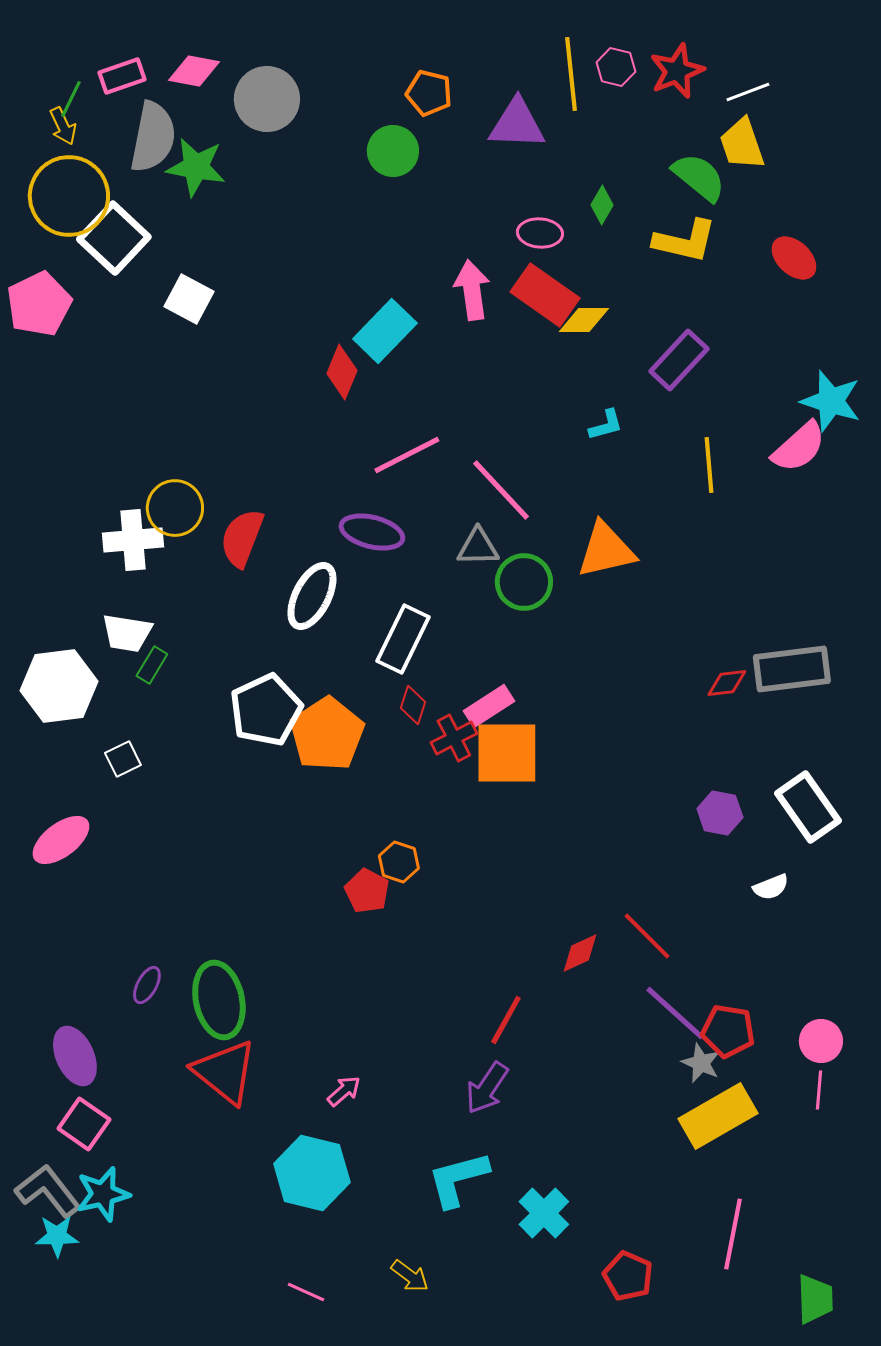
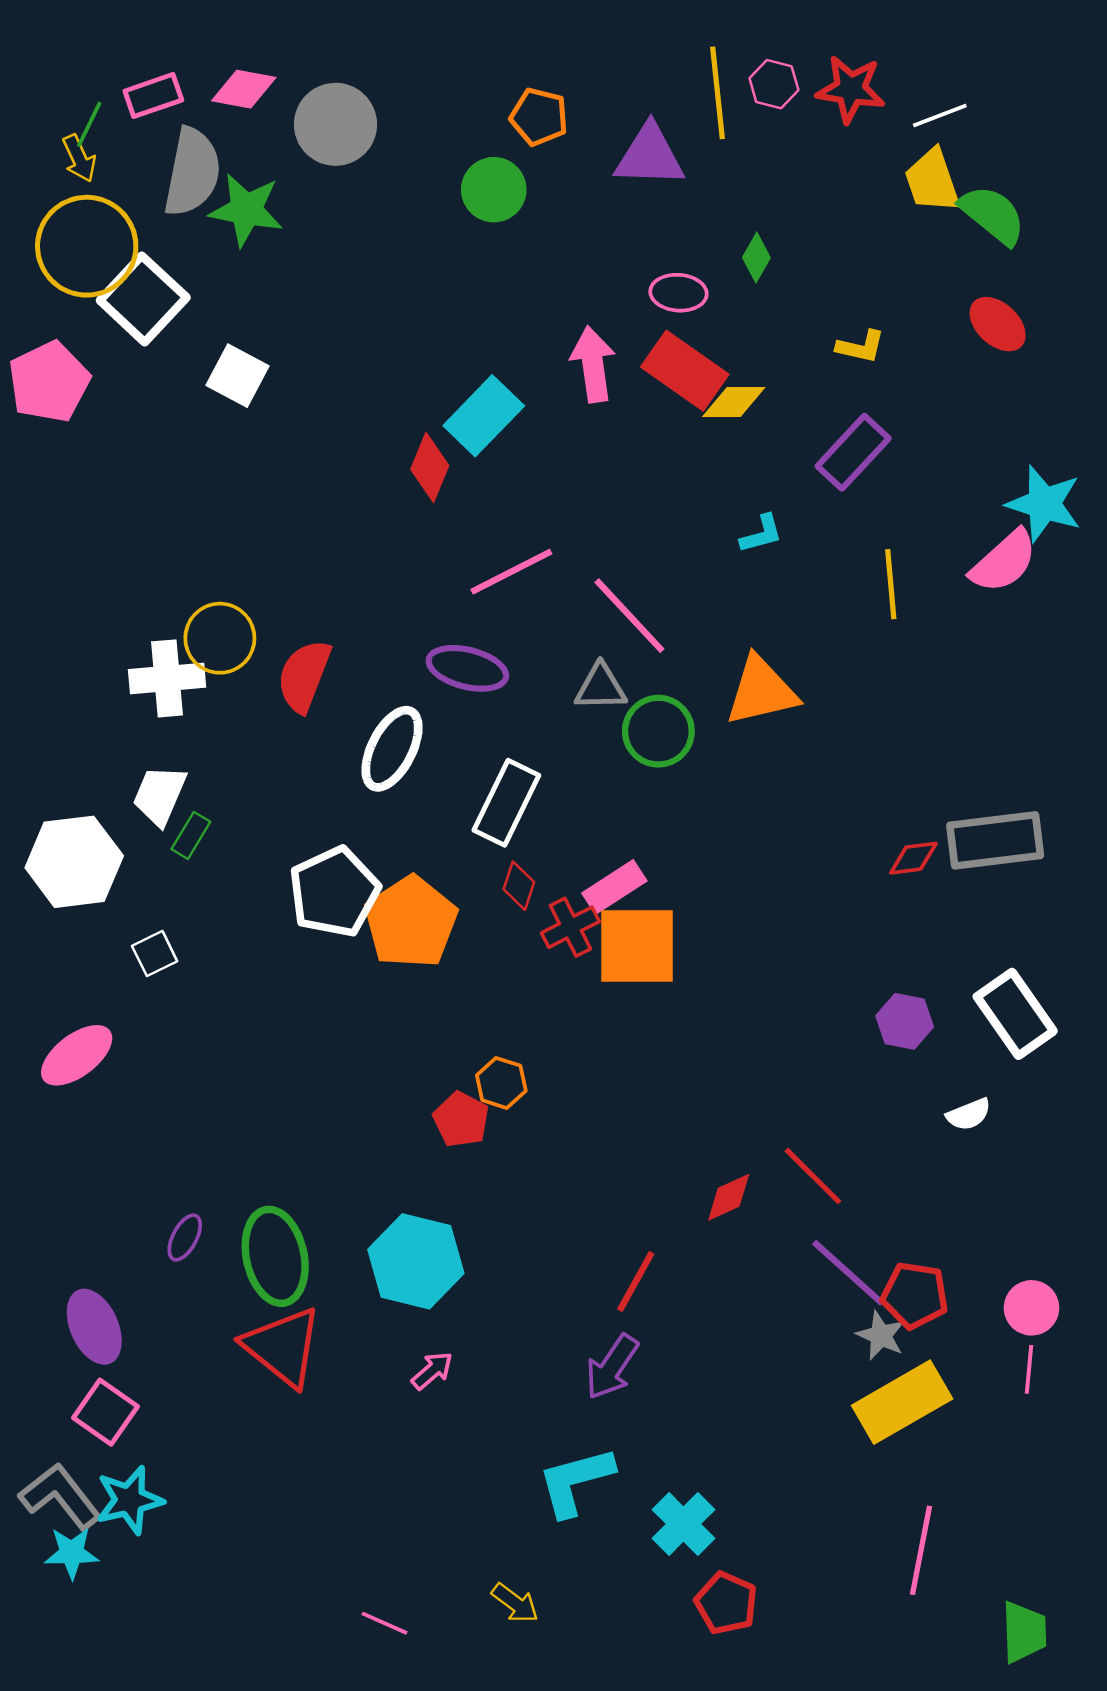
red star: (677, 71) -> (851, 89), turned 30
green semicircle: (699, 177) -> (993, 215), moved
yellow L-shape: (685, 241) -> (861, 347), moved, size x0.6
white trapezoid: (127, 633) -> (160, 795), turned 104
cyan hexagon: (312, 1173) -> (416, 1261), moved
red pentagon: (628, 1276) -> (726, 1603), moved

